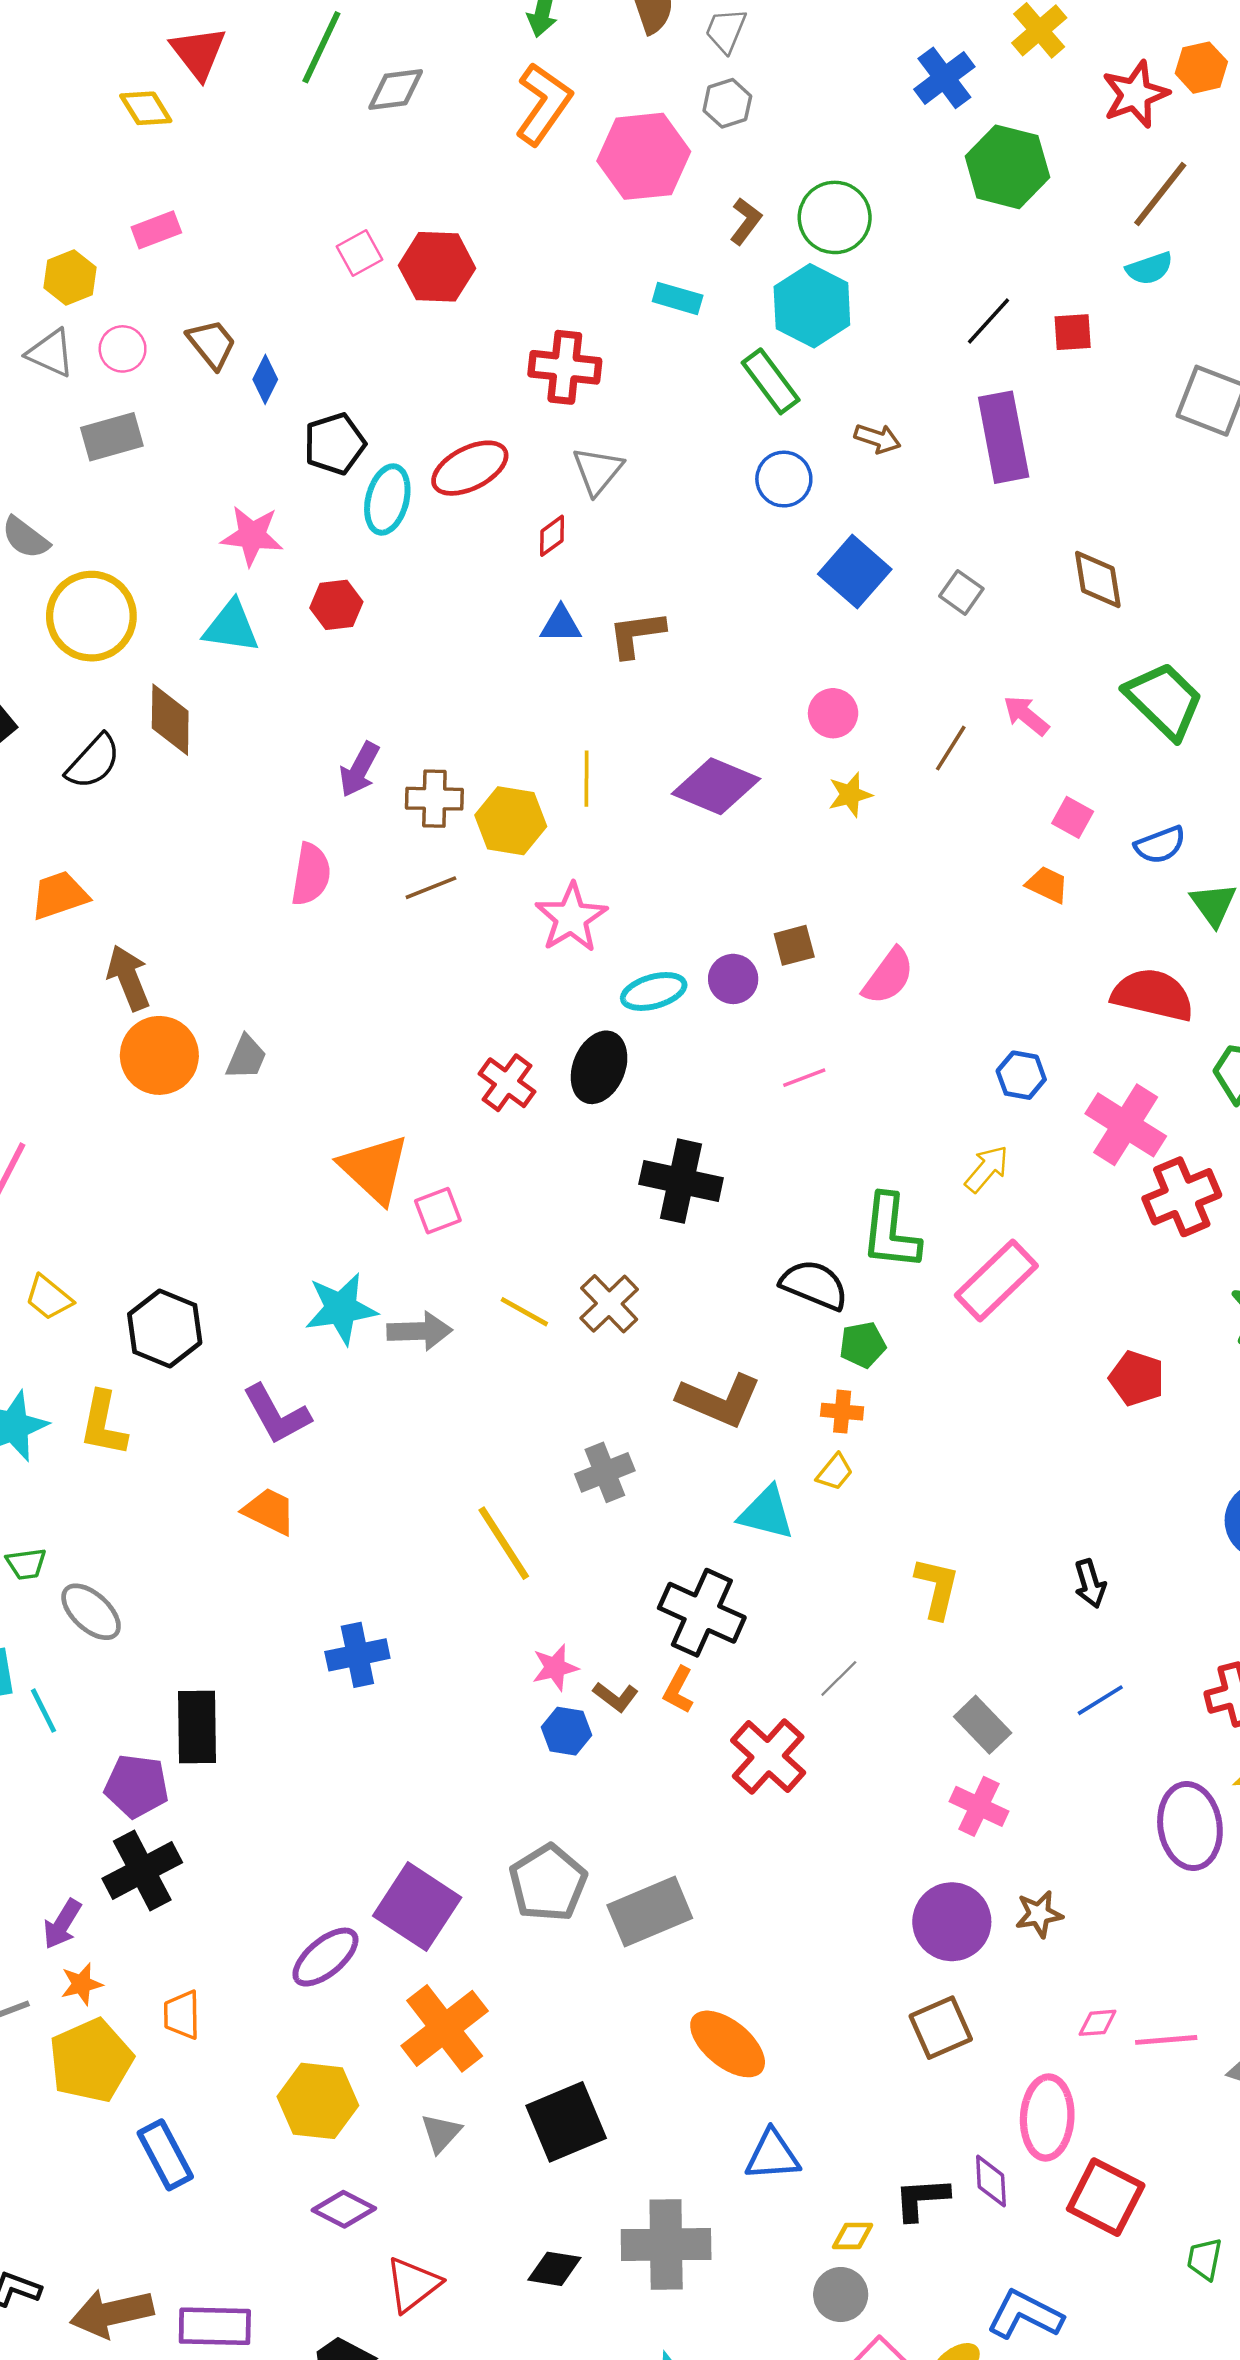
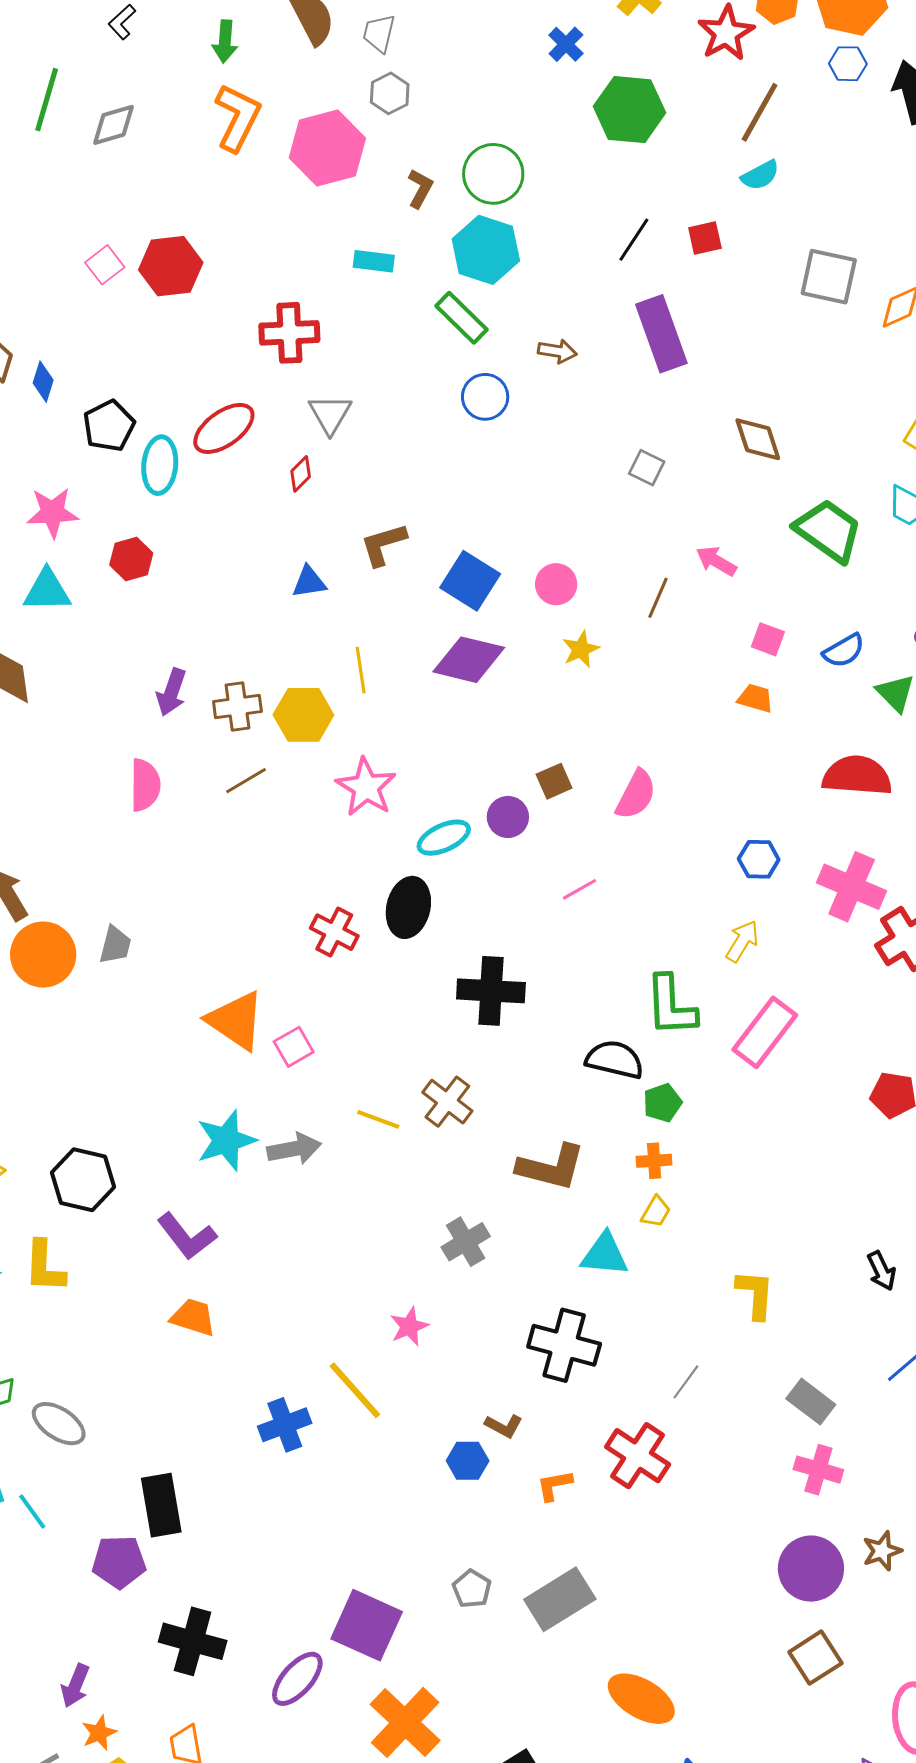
blue cross: (944, 78) -> (566, 44), size x0.7
blue square: (855, 572) -> (470, 581), moved
blue triangle: (561, 624) -> (309, 582), moved
yellow line: (504, 1543) -> (355, 1390), moved
pink star: (555, 1668) -> (409, 1326), moved
orange L-shape: (678, 1690) -> (554, 1485), moved, turned 60
black cross: (142, 1871) -> (193, 1641), moved, turned -38
gray pentagon: (548, 1883) -> (472, 1589), size x0.6

